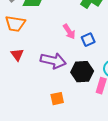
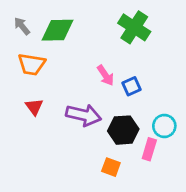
orange square: (57, 99) -> (111, 167), moved, turned 32

